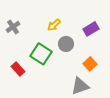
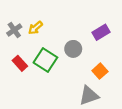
yellow arrow: (54, 25) -> (35, 28), moved
red rectangle: (18, 69) -> (20, 63), moved

